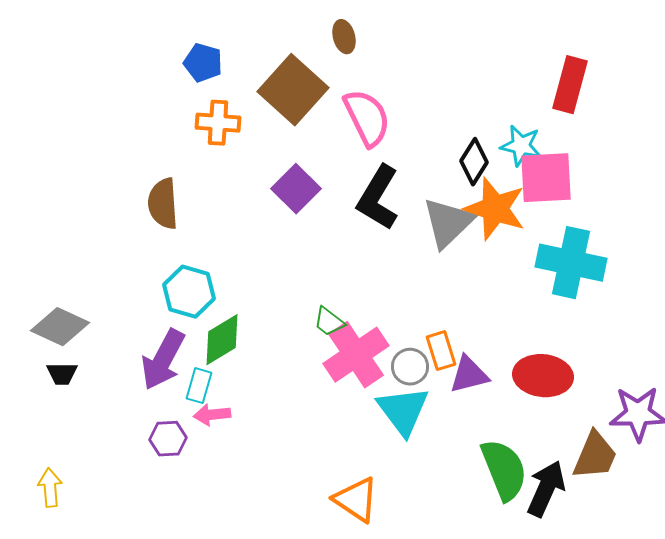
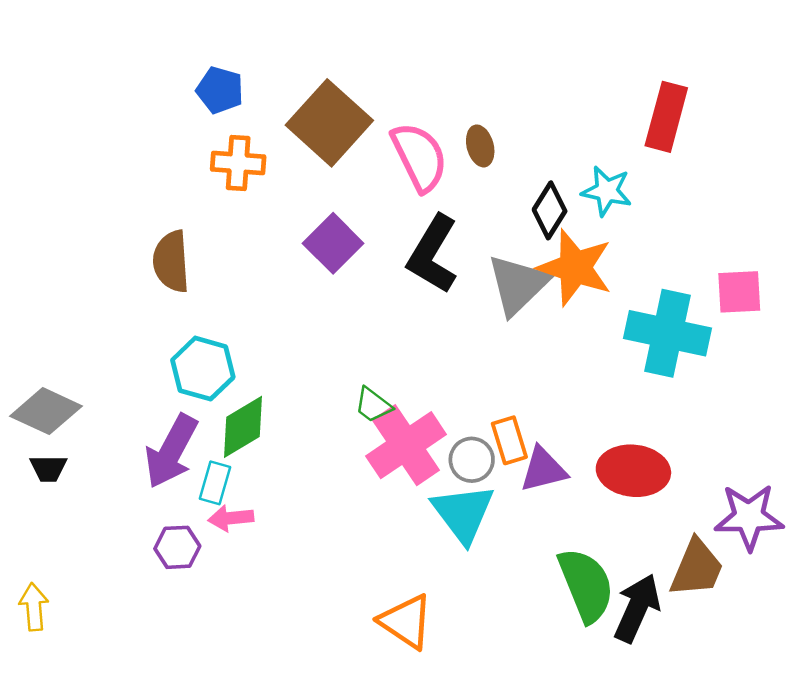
brown ellipse: (344, 37) -> (480, 146), moved
pink square: (546, 178) -> (739, 292), moved, size x0.7

